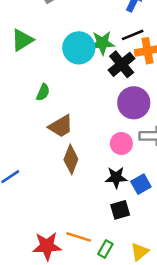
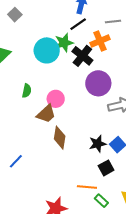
black line: (133, 35) -> (78, 24), moved
pink circle: (121, 144) -> (56, 99), moved
orange line: (79, 237) -> (87, 187), moved
green rectangle: (105, 249) -> (101, 201), turned -64

